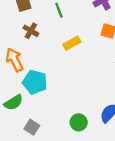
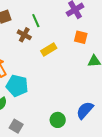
brown cross: (31, 31) -> (24, 35), moved

